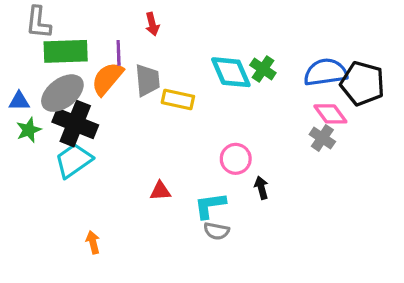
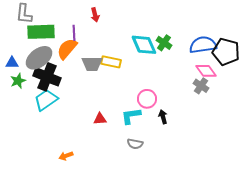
gray trapezoid: (147, 80) -> (92, 64), moved, turned 95
cyan L-shape: (210, 205) -> (131, 116), moved
orange arrow: (93, 242) -> (66, 156), moved, turned -96

